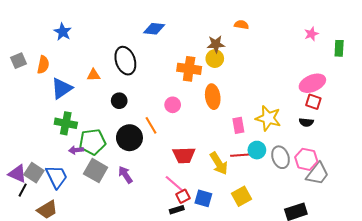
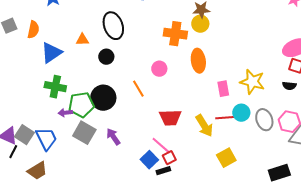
black circle: (119, 101) -> (106, 57), moved
black circle: (129, 138) -> (103, 98), moved
blue square: (203, 198) -> (149, 160), moved, turned 30

